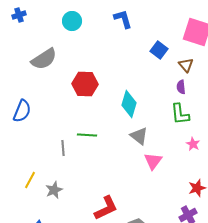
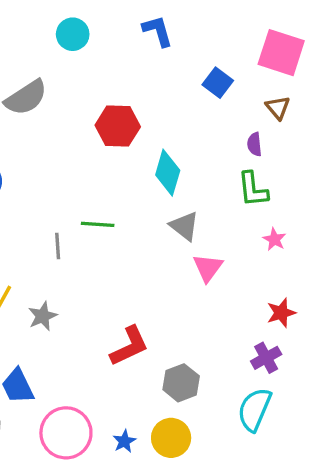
brown triangle: (186, 65) -> (278, 108), moved
red hexagon: (85, 84) -> (118, 126), moved

